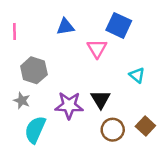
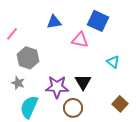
pink line: (15, 31) -> (12, 34), moved, turned 40
pink triangle: (97, 48) -> (80, 40), turned -48
brown circle: (113, 130) -> (73, 108), moved

